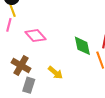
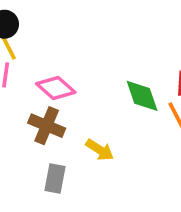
brown cross: (21, 66) -> (47, 126), moved

